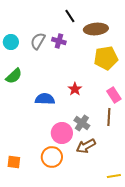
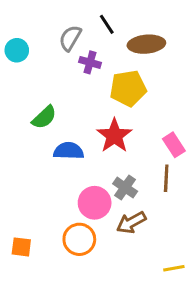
gray semicircle: (38, 41) -> (70, 38), moved
cyan circle: (11, 42) -> (17, 50), moved
yellow pentagon: (106, 58) -> (128, 88), moved
green semicircle: (14, 76) -> (44, 117), moved
red star: (75, 89) -> (114, 136), size x1.6

